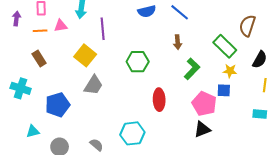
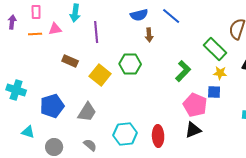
brown arrow: (178, 42) -> (149, 35), moved
yellow square: (85, 55) -> (100, 75), moved
brown rectangle: (39, 59) -> (70, 61), moved, turned -35
gray trapezoid: (93, 85) -> (87, 112), moved
red ellipse: (159, 100) -> (158, 136), moved
cyan triangle: (33, 131) -> (28, 132), turned 32

